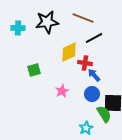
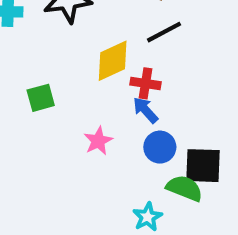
blue arrow: (94, 75) -> (145, 110), moved
green semicircle: (104, 114) -> (185, 188), turned -36

